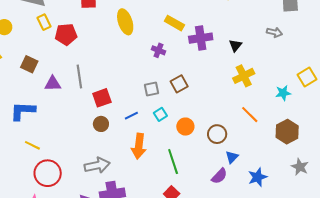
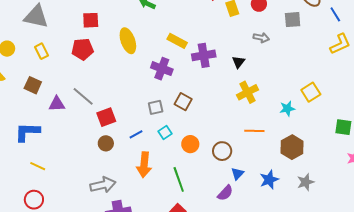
yellow rectangle: (44, 22) -> (42, 51), moved
gray arrow: (274, 32) -> (261, 38), moved
red pentagon: (66, 34) -> (83, 49), moved
purple cross: (158, 50) -> (162, 69), size x1.5
gray line: (79, 76) -> (83, 96), turned -40
brown square: (179, 84) -> (183, 102), turned -30
orange line: (250, 115) -> (254, 131), turned -42
gray star: (300, 167) -> (306, 182), turned 30
red circle: (48, 173) -> (34, 200), moved, size x0.7
blue star: (258, 177) -> (269, 180), moved

